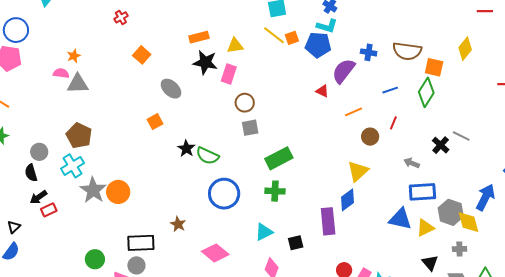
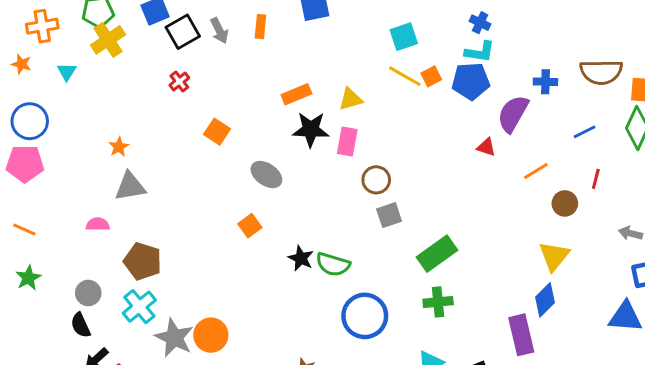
pink semicircle: (61, 73) -> (98, 224), moved

